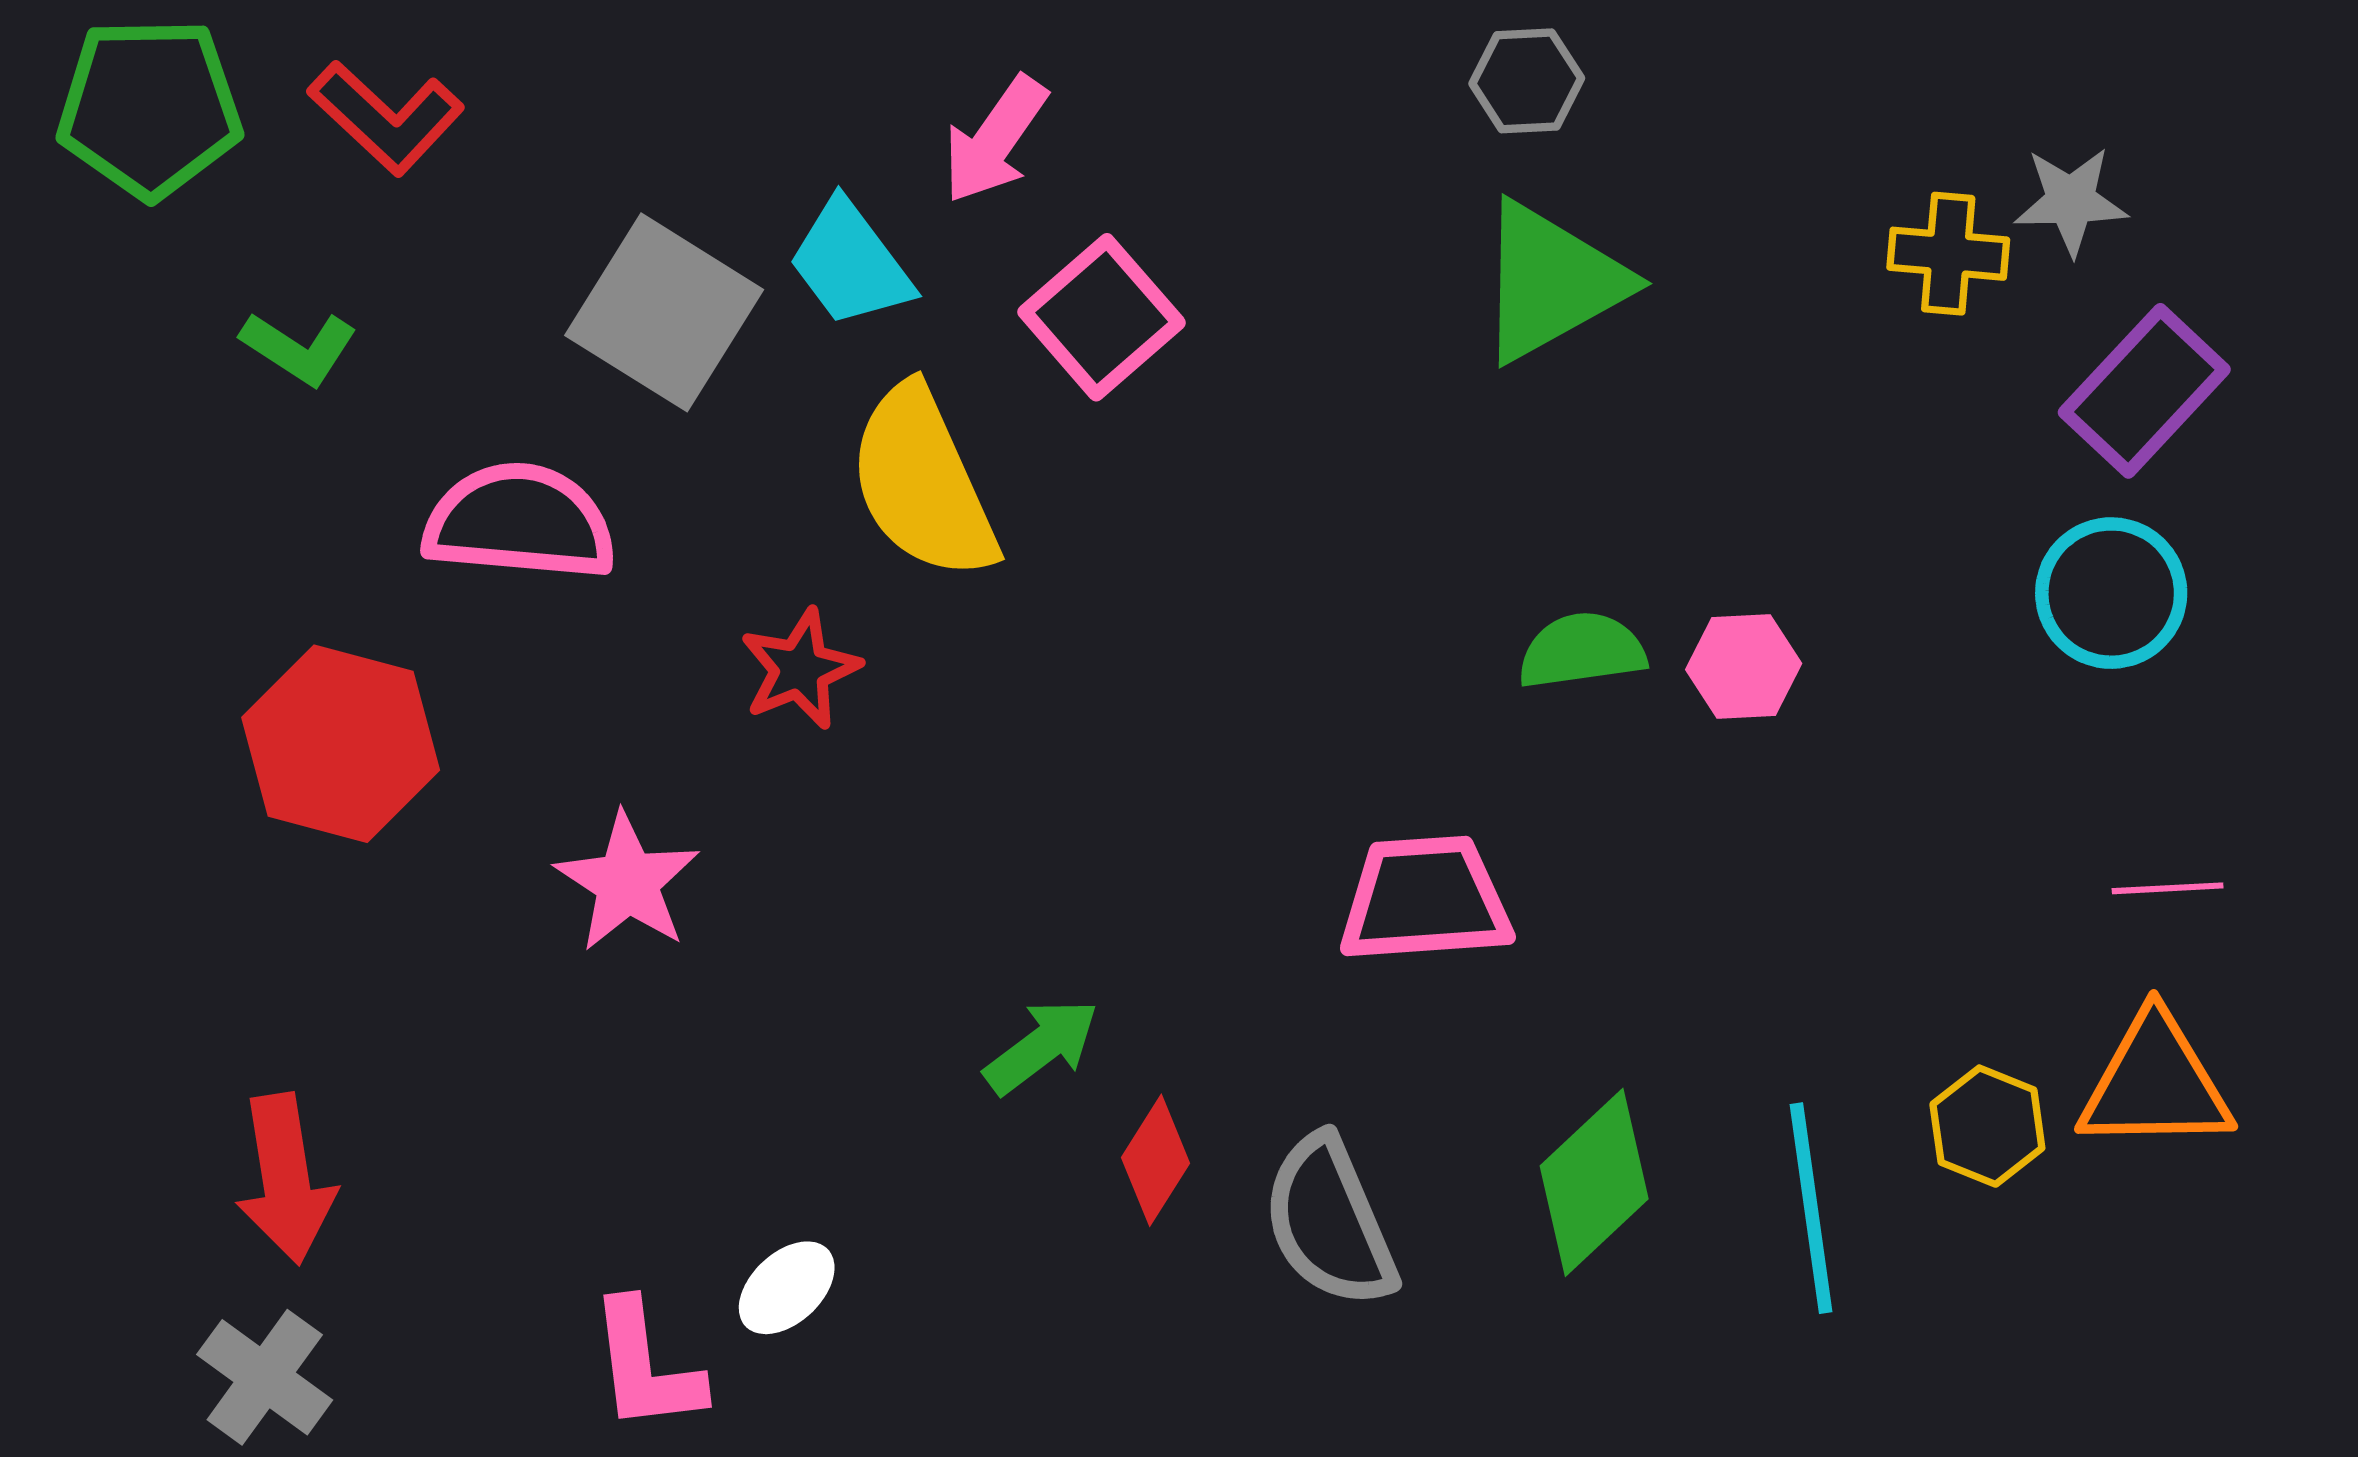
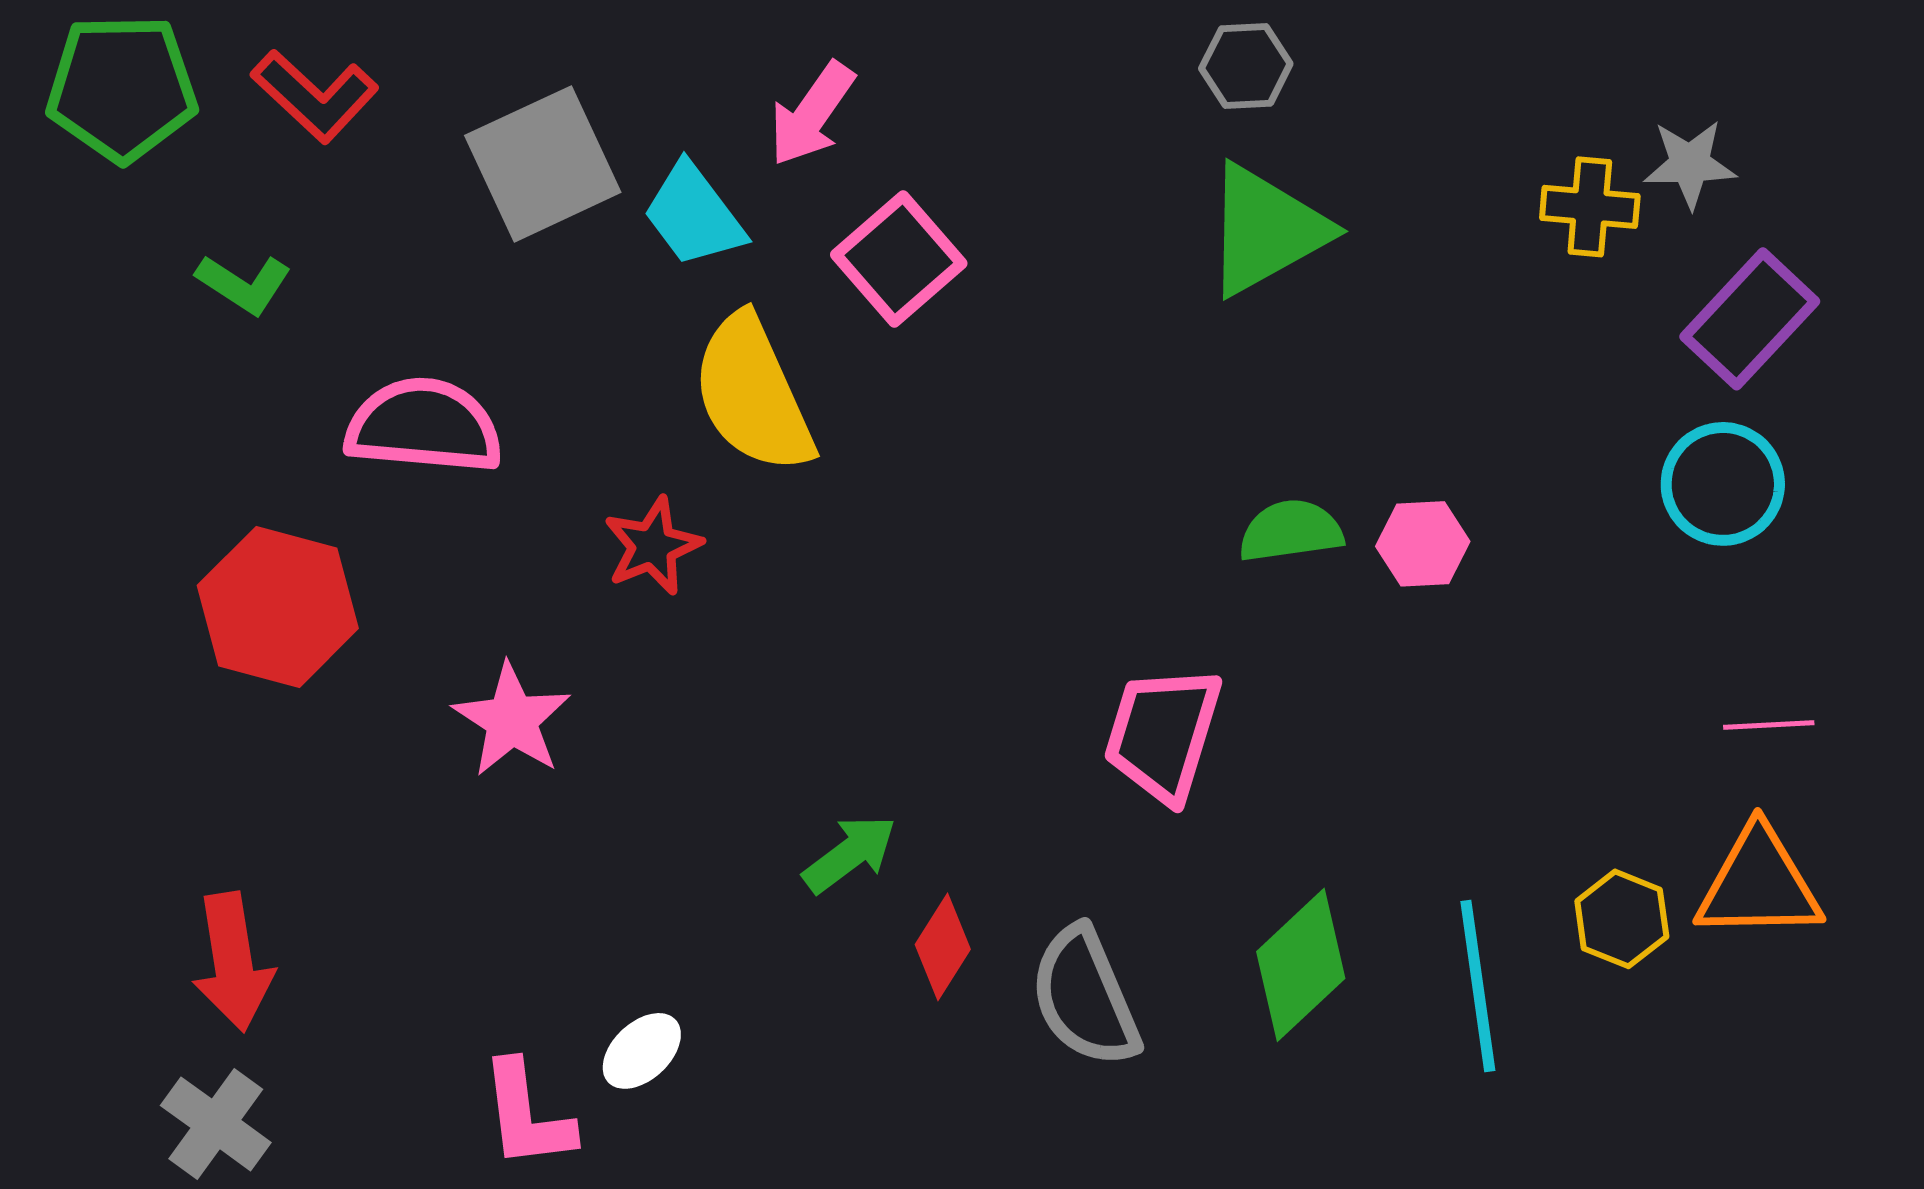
gray square: (664, 312) -> (543, 164), moved, turned 33
pink trapezoid: (1425, 899) -> (1163, 734), turned -69

